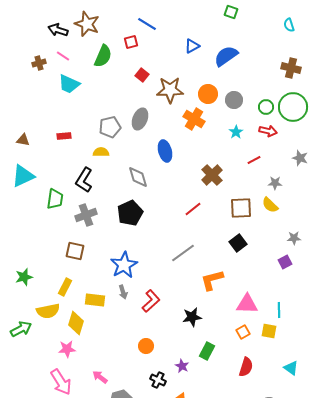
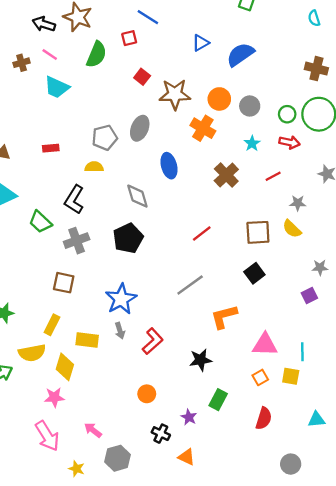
brown cross: (212, 175) -> (226, 175), moved
green trapezoid: (55, 199) -> (40, 222), turned 125
cyan triangle: (291, 368) -> (316, 420), turned -42

